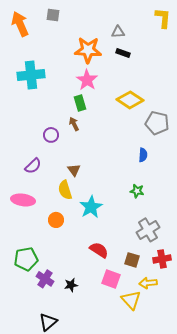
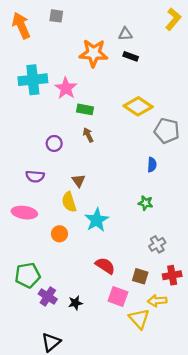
yellow L-shape: (163, 18) -> (173, 19), turned 35
pink star: (87, 80) -> (66, 88), moved
green rectangle: (80, 103) -> (85, 109), turned -63
brown arrow: (74, 124) -> (88, 135), moved
purple semicircle: (33, 166) -> (35, 176), turned 48
gray cross: (148, 230) -> (157, 244), size x0.7

